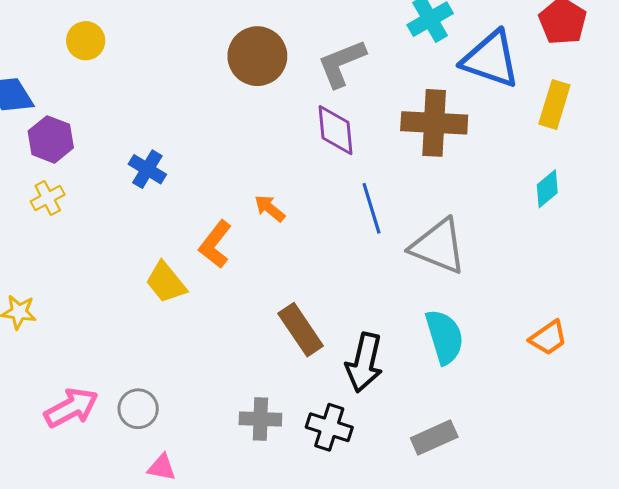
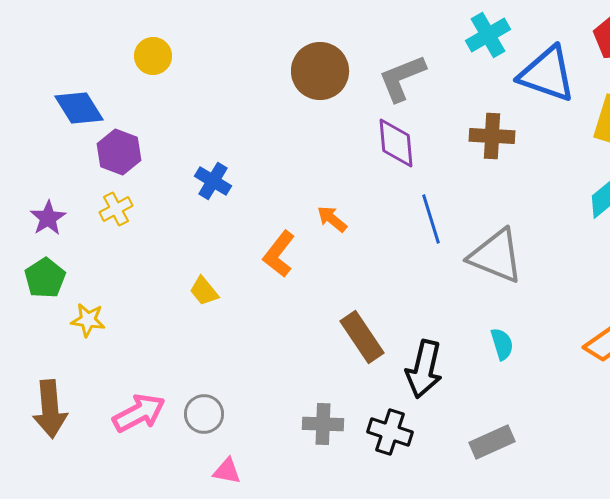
brown cross: (434, 123) -> (492, 136), size x0.7
yellow trapezoid: (166, 282) -> (204, 291), moved, size x0.7
cyan semicircle: (444, 337) -> (502, 344), size x0.6

